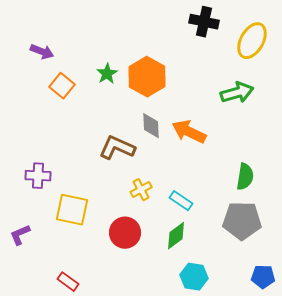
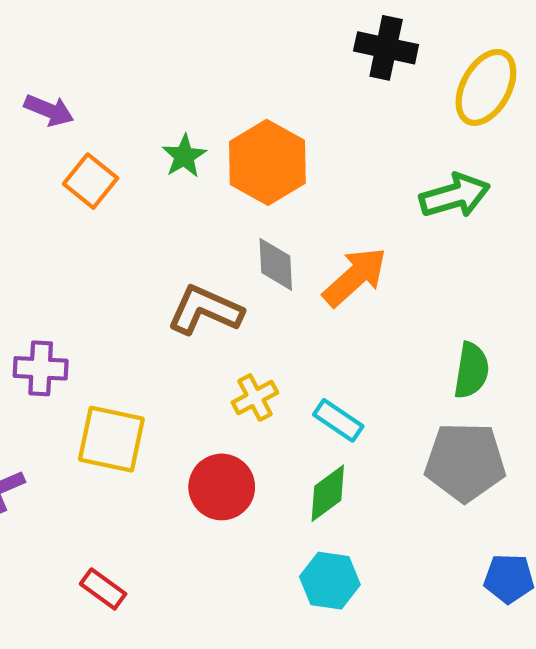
orange arrow: (189, 132) -> (355, 277), turned 112
cyan hexagon: (194, 277) -> (330, 581), moved

